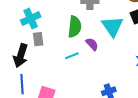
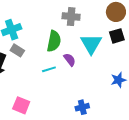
gray rectangle: (38, 39) -> (17, 50), turned -56

